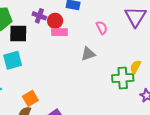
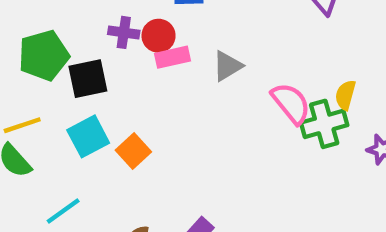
pink semicircle: (102, 28) -> (291, 103), moved, size x1.5
gray triangle: (88, 54) -> (227, 66), moved
orange square: (30, 98) -> (133, 151), moved

